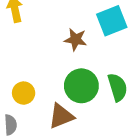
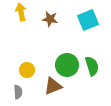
brown star: (76, 40) -> (50, 19), moved

